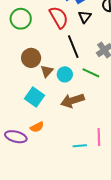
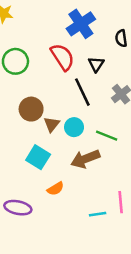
black triangle: (85, 17) -> (96, 64), moved
green line: (91, 73) -> (107, 136), moved
orange semicircle: (37, 127) -> (56, 189), moved

